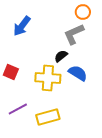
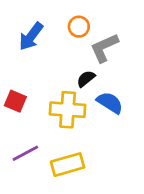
orange circle: (83, 12) -> (79, 27), moved

